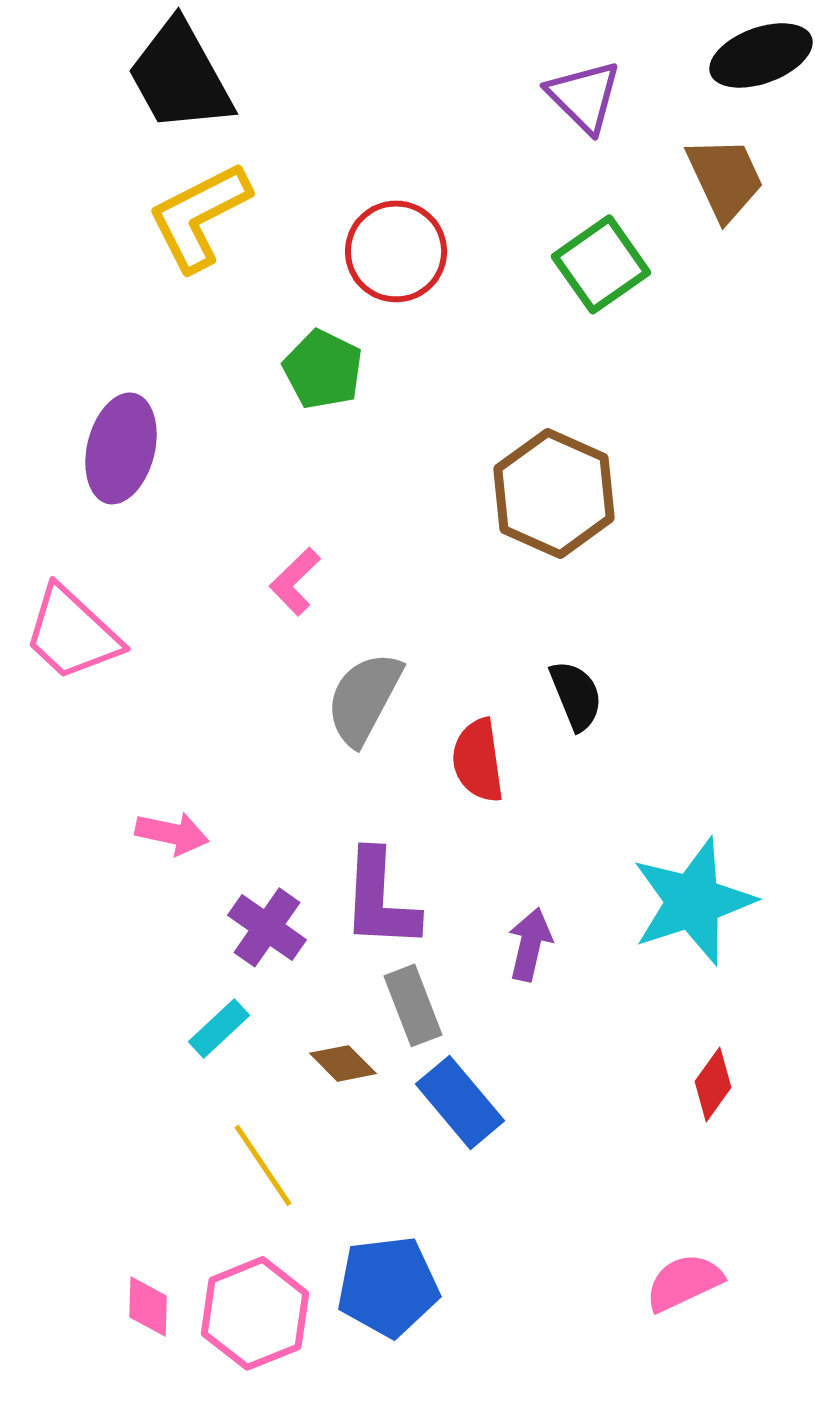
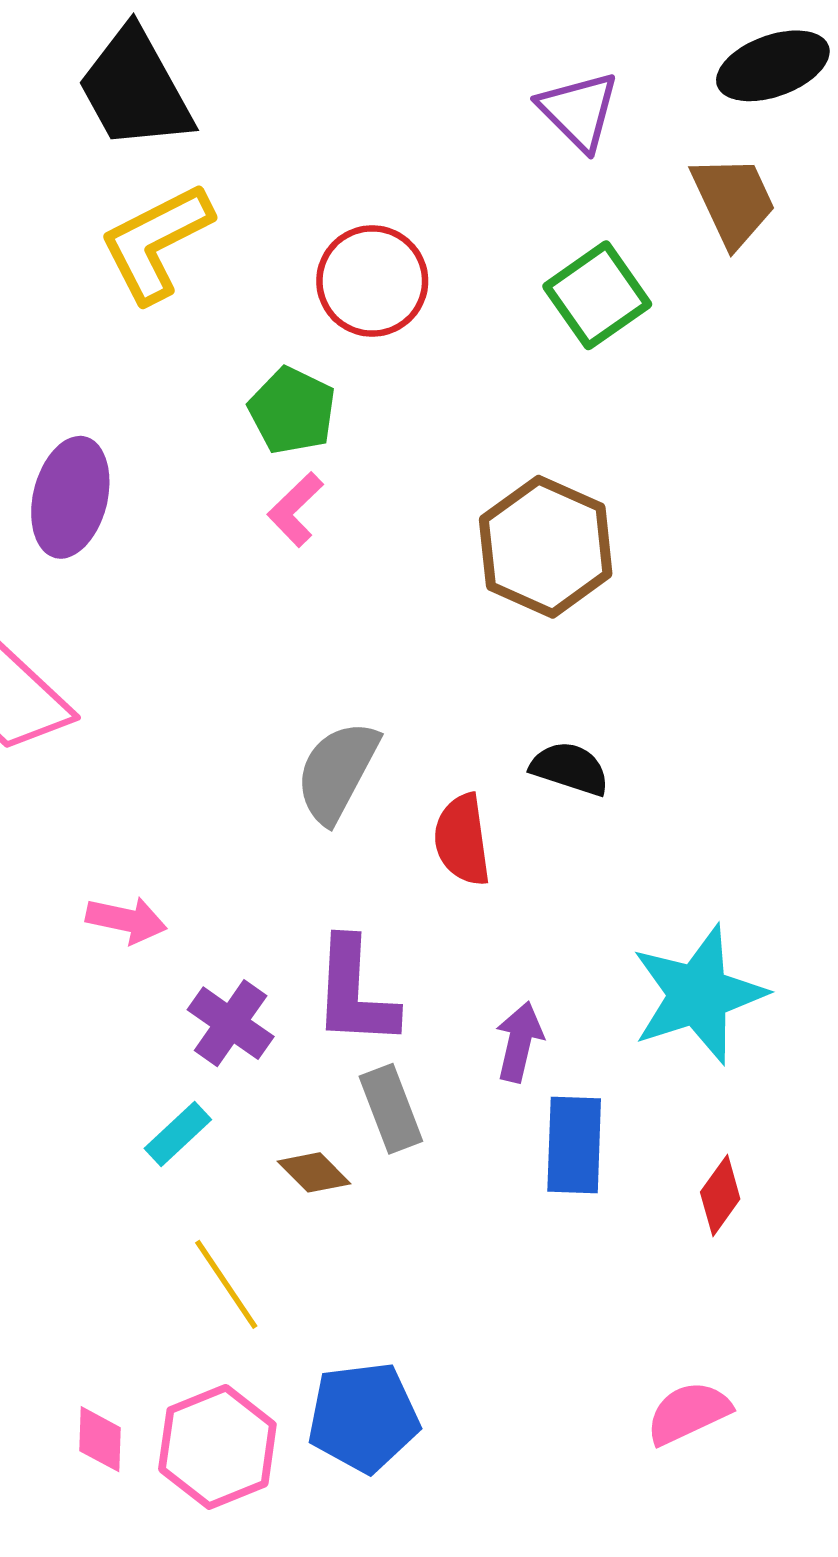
pink L-shape: (295, 581) -> (295, 509), moved
black semicircle: (576, 695) -> (570, 768), turned -50
blue rectangle: (460, 1102) -> (574, 1145), moved, turned 42

